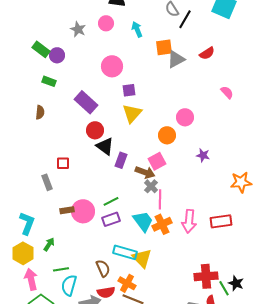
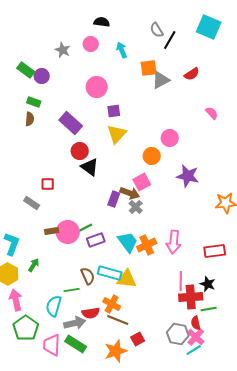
brown semicircle: (40, 112) -> (30, 119), moved
purple star: (203, 155) -> (188, 176), size x1.6
purple rectangle: (121, 160) -> (114, 199), moved
gray rectangle: (47, 182) -> (32, 203), turned -35
pink line: (160, 199) -> (181, 281), moved
green line: (111, 201) -> (85, 228), moved
red rectangle: (221, 221) -> (215, 251), moved
yellow triangle: (142, 258) -> (127, 279), turned -40
brown semicircle: (103, 268) -> (88, 276), moved
green line: (61, 269) -> (72, 290), moved
black star: (236, 283) -> (208, 284), moved
green line: (224, 288) -> (209, 309), turned -70

